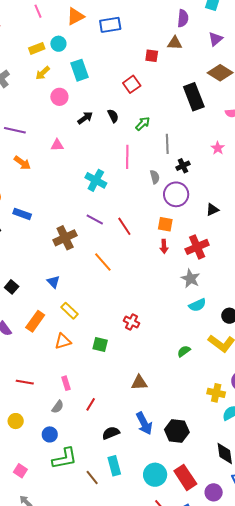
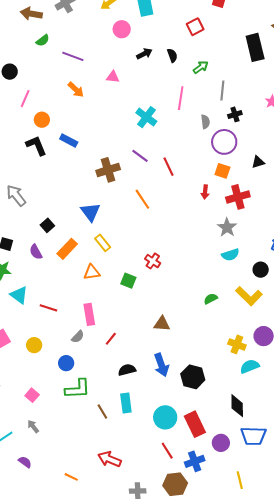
orange square: (165, 224) -> (222, 171), moved
blue triangle: (53, 282) -> (90, 212), size x1.5
black square: (12, 287) -> (47, 225), moved
red cross: (132, 322) -> (153, 261), moved
pink rectangle: (66, 383) -> (89, 314), size x1.5

